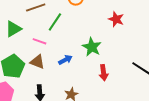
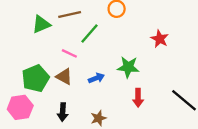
green triangle: (13, 29) -> (41, 24), moved
green star: (92, 47) -> (128, 67), turned -30

